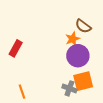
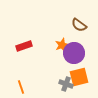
orange star: (73, 39) -> (62, 45), moved
red rectangle: (16, 48) -> (24, 46), moved, turned 42

